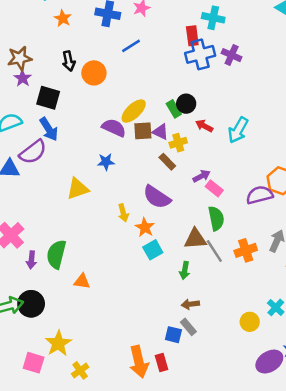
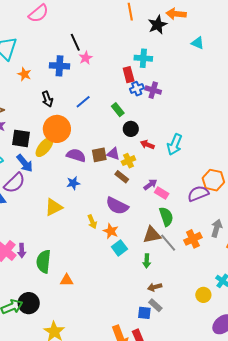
blue line: (131, 46) -> (83, 102), moved
blue cross: (200, 54) -> (137, 89), size x0.6
purple cross: (232, 55) -> (153, 90), moved
black arrow: (69, 61) -> (47, 99), moved
orange circle: (94, 73) -> (57, 129), moved, size x1.4
green rectangle: (174, 109) -> (118, 110), moved
yellow ellipse: (134, 111) -> (44, 147), moved
purple arrow: (31, 260) -> (22, 251), moved

